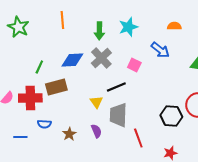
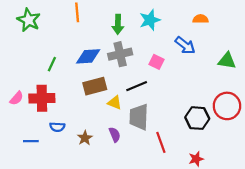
gray cross: (101, 58) -> (120, 54), turned 30
brown rectangle: (56, 87) -> (95, 86), moved
yellow triangle: (96, 102) -> (115, 103), turned -32

